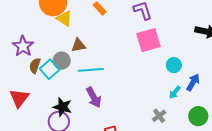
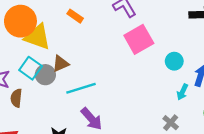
yellow triangle: (64, 19) -> (38, 37), size x1.4
gray circle: (62, 61) -> (45, 75), moved
cyan square: (50, 69) -> (31, 68), moved

